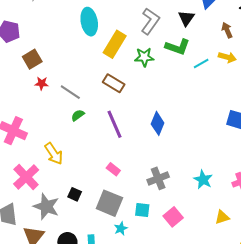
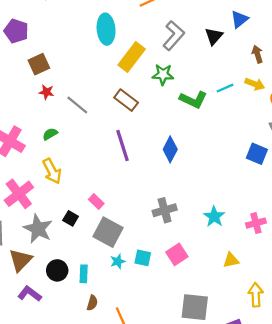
green L-shape: (178, 47) -> (193, 100), moved
green semicircle: (78, 115) -> (50, 134), moved
pink rectangle: (113, 169) -> (96, 202), moved
cyan square: (142, 210) -> (143, 258), moved

